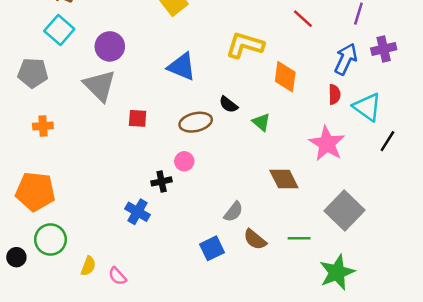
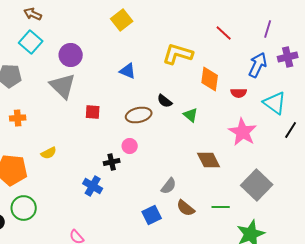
blue triangle: (182, 67) -> (128, 71), size x0.7
red semicircle: (334, 94) -> (239, 93), moved, turned 91
yellow semicircle: (88, 266) -> (49, 153), moved, turned 42

